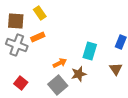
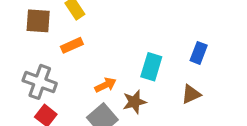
gray cross: (17, 45) -> (40, 82), moved
brown triangle: (116, 69) -> (191, 94), turned 40

